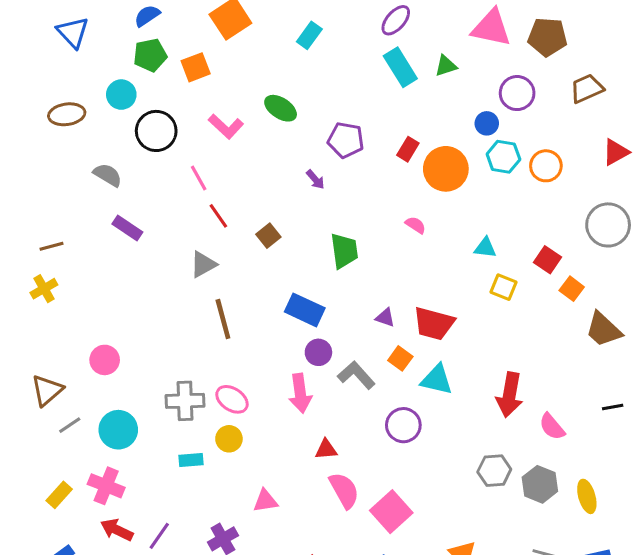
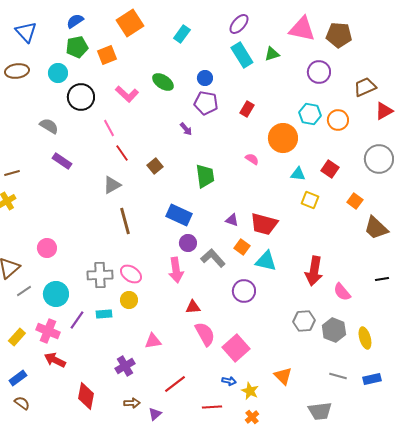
brown trapezoid: (587, 88) -> (365, 87), moved
brown ellipse: (67, 114) -> (17, 71), moved
blue circle: (487, 123) -> (205, 78), moved
orange circle: (446, 169) -> (283, 138), moved
red square: (547, 260) -> (330, 169), moved
purple line: (159, 536) -> (77, 320), moved

